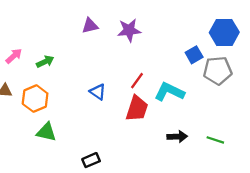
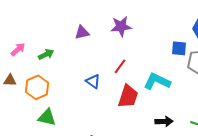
purple triangle: (90, 26) -> (82, 32), moved
blue square: (194, 55) -> (179, 48), turned 35
red line: (137, 81) -> (120, 66), moved

